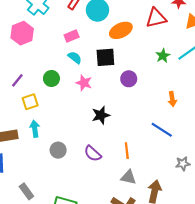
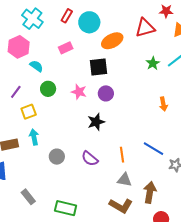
cyan semicircle: (75, 58) -> (36, 66), moved
purple circle: (129, 79) -> (106, 93), moved
blue line: (162, 130) -> (154, 149), moved

